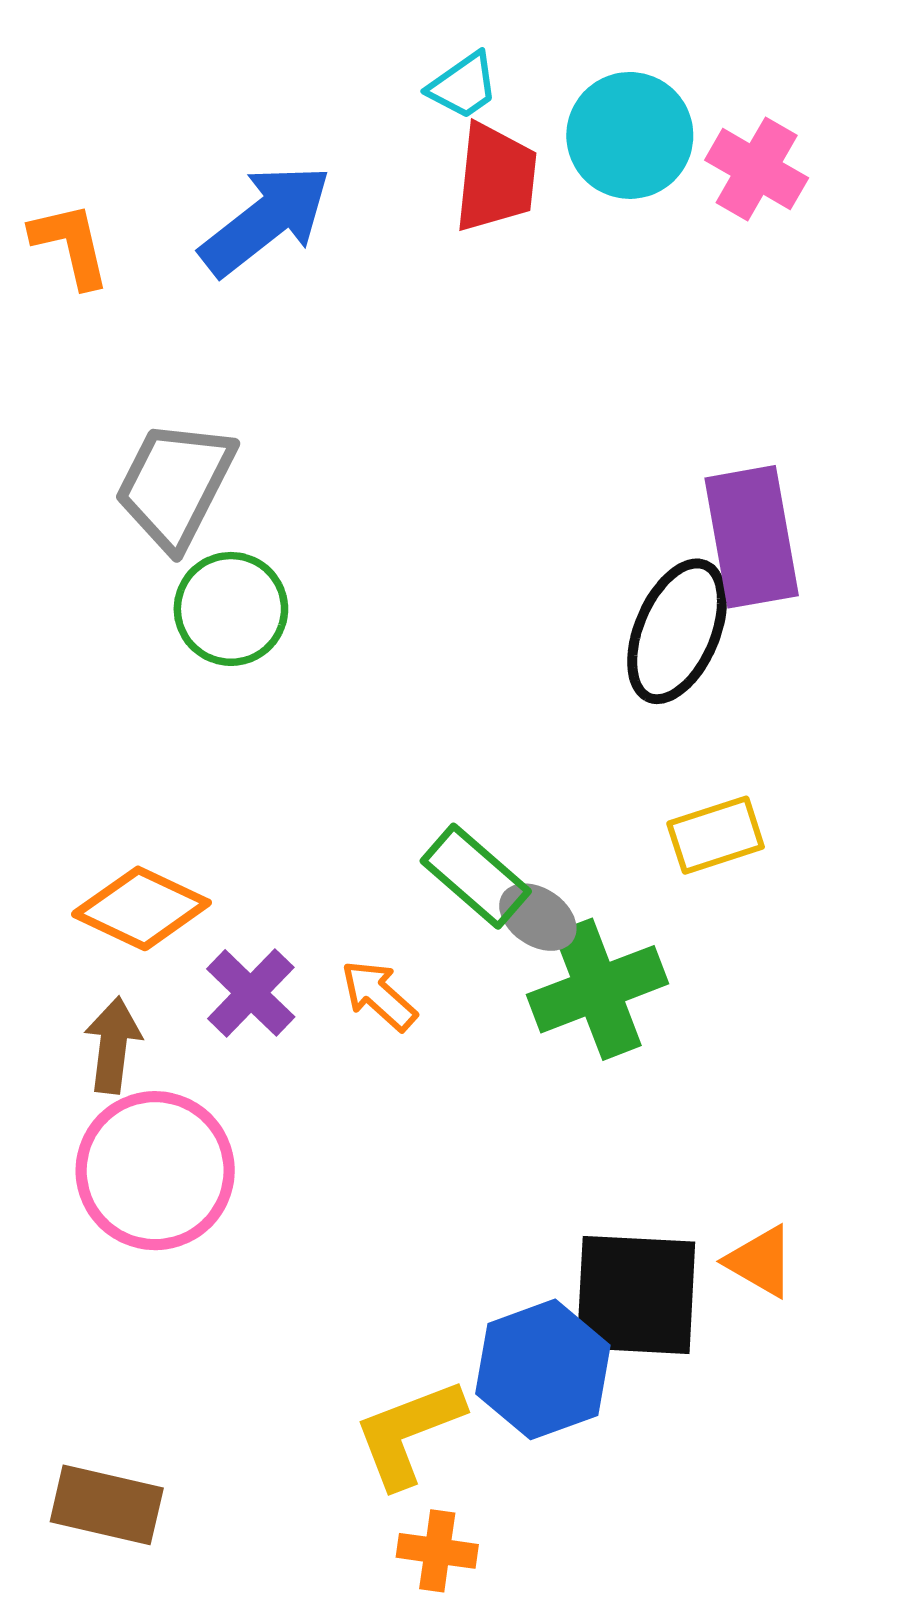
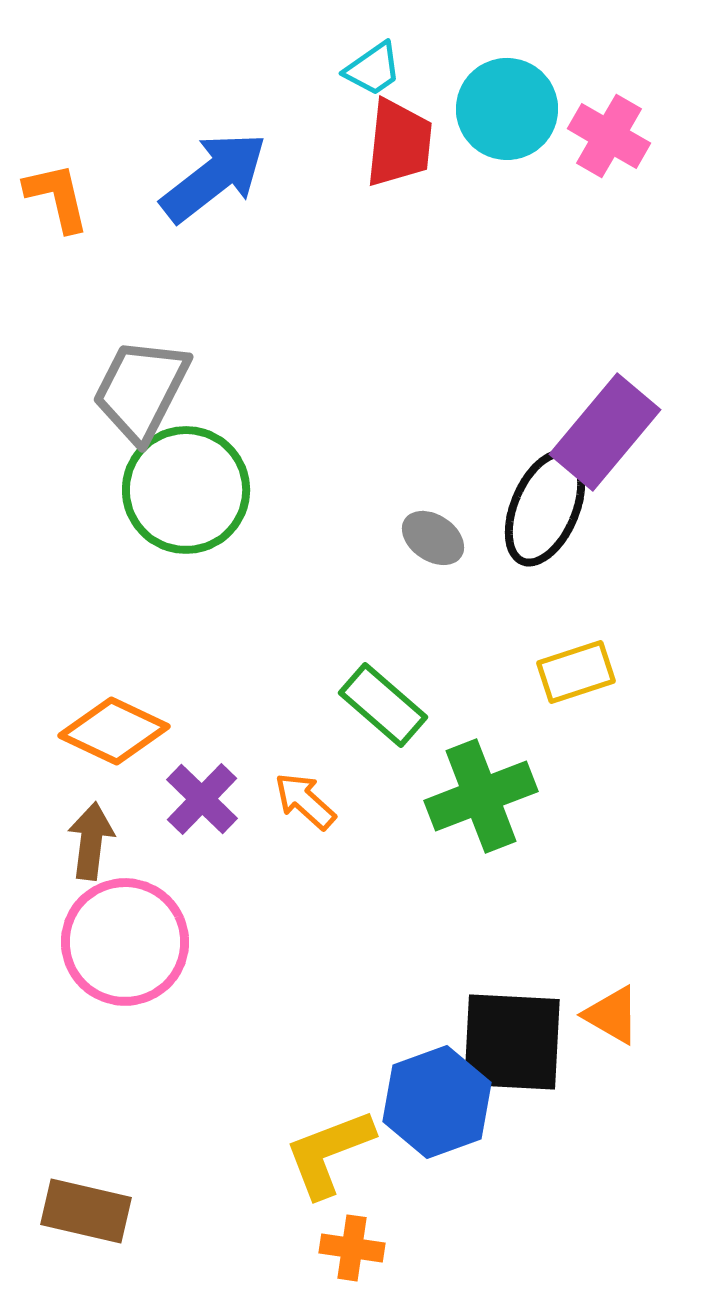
purple rectangle: (752, 537) -> (605, 432), turned 50
green circle: (231, 609) -> (186, 490), size x1.4
gray ellipse: (538, 917) -> (433, 538), moved

